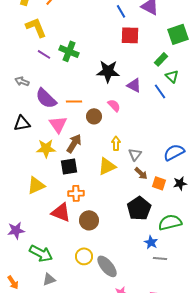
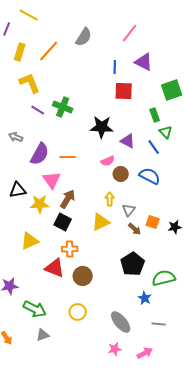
blue line: (121, 11) -> (115, 67), turned 32
green rectangle: (161, 59) -> (155, 115), turned -64
purple semicircle: (46, 98) -> (40, 154), turned -105
pink semicircle: (114, 105) -> (108, 161), turned 112
brown circle: (94, 116) -> (121, 174), moved
black triangle: (22, 123) -> (18, 190), moved
blue semicircle: (174, 152) -> (150, 176), moved, turned 55
black square: (69, 166) -> (63, 222), turned 36
orange square: (159, 183) -> (153, 222), moved
black star: (180, 183) -> (175, 227), moved
gray line: (160, 258) -> (159, 324), moved
gray ellipse: (107, 266) -> (121, 322), moved

